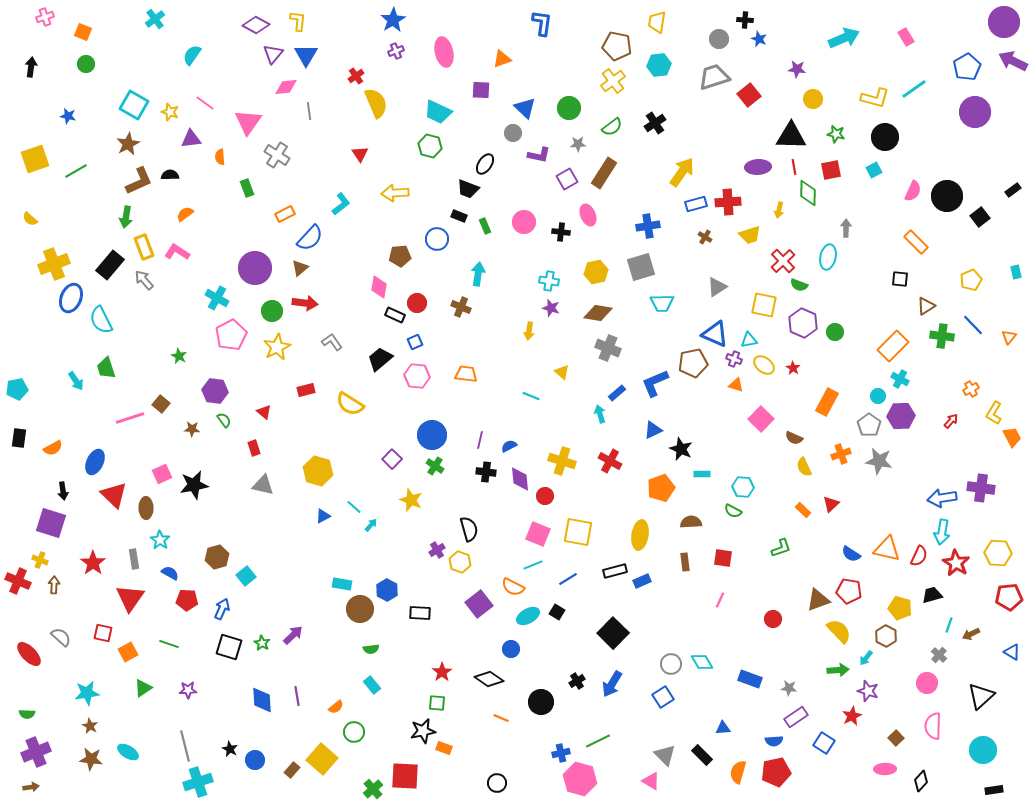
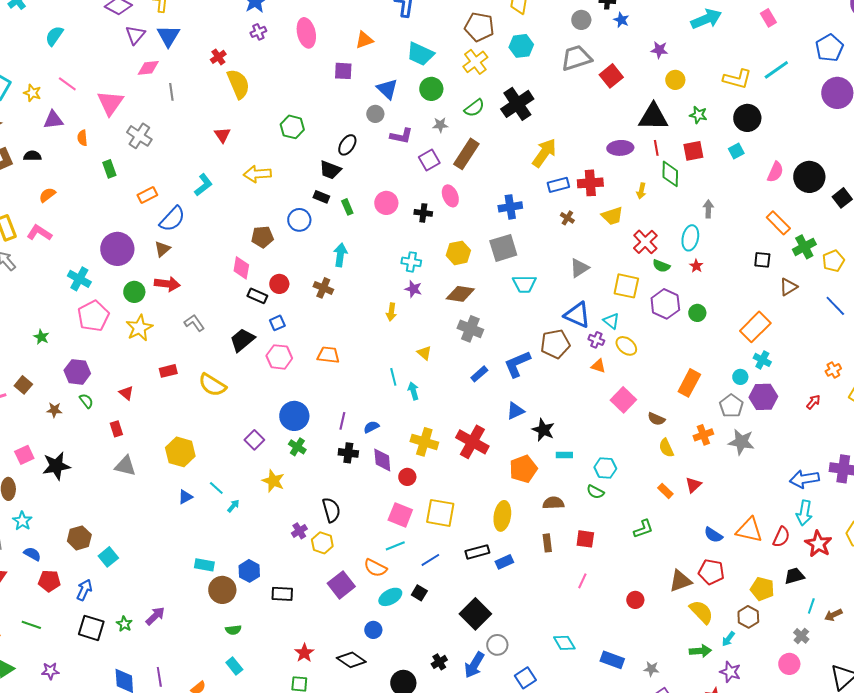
cyan trapezoid: (438, 112) -> (420, 54), moved
black cross: (655, 123) -> (517, 104), size x1.5
green cross: (942, 336) -> (804, 247), moved, turned -35
cyan triangle: (749, 340) -> (611, 321), turned 48
red star: (793, 368) -> (696, 266), moved
cyan line: (531, 396) -> (393, 377), turned 54
cyan arrow: (600, 414) -> (413, 391), moved
red cross: (610, 461) -> (472, 442), size x1.4
gray circle: (671, 664) -> (497, 645), moved

